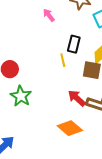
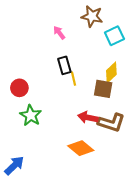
black rectangle: (74, 44) -> (64, 65), moved, turned -30
red arrow: (77, 98) -> (88, 117), turned -30

